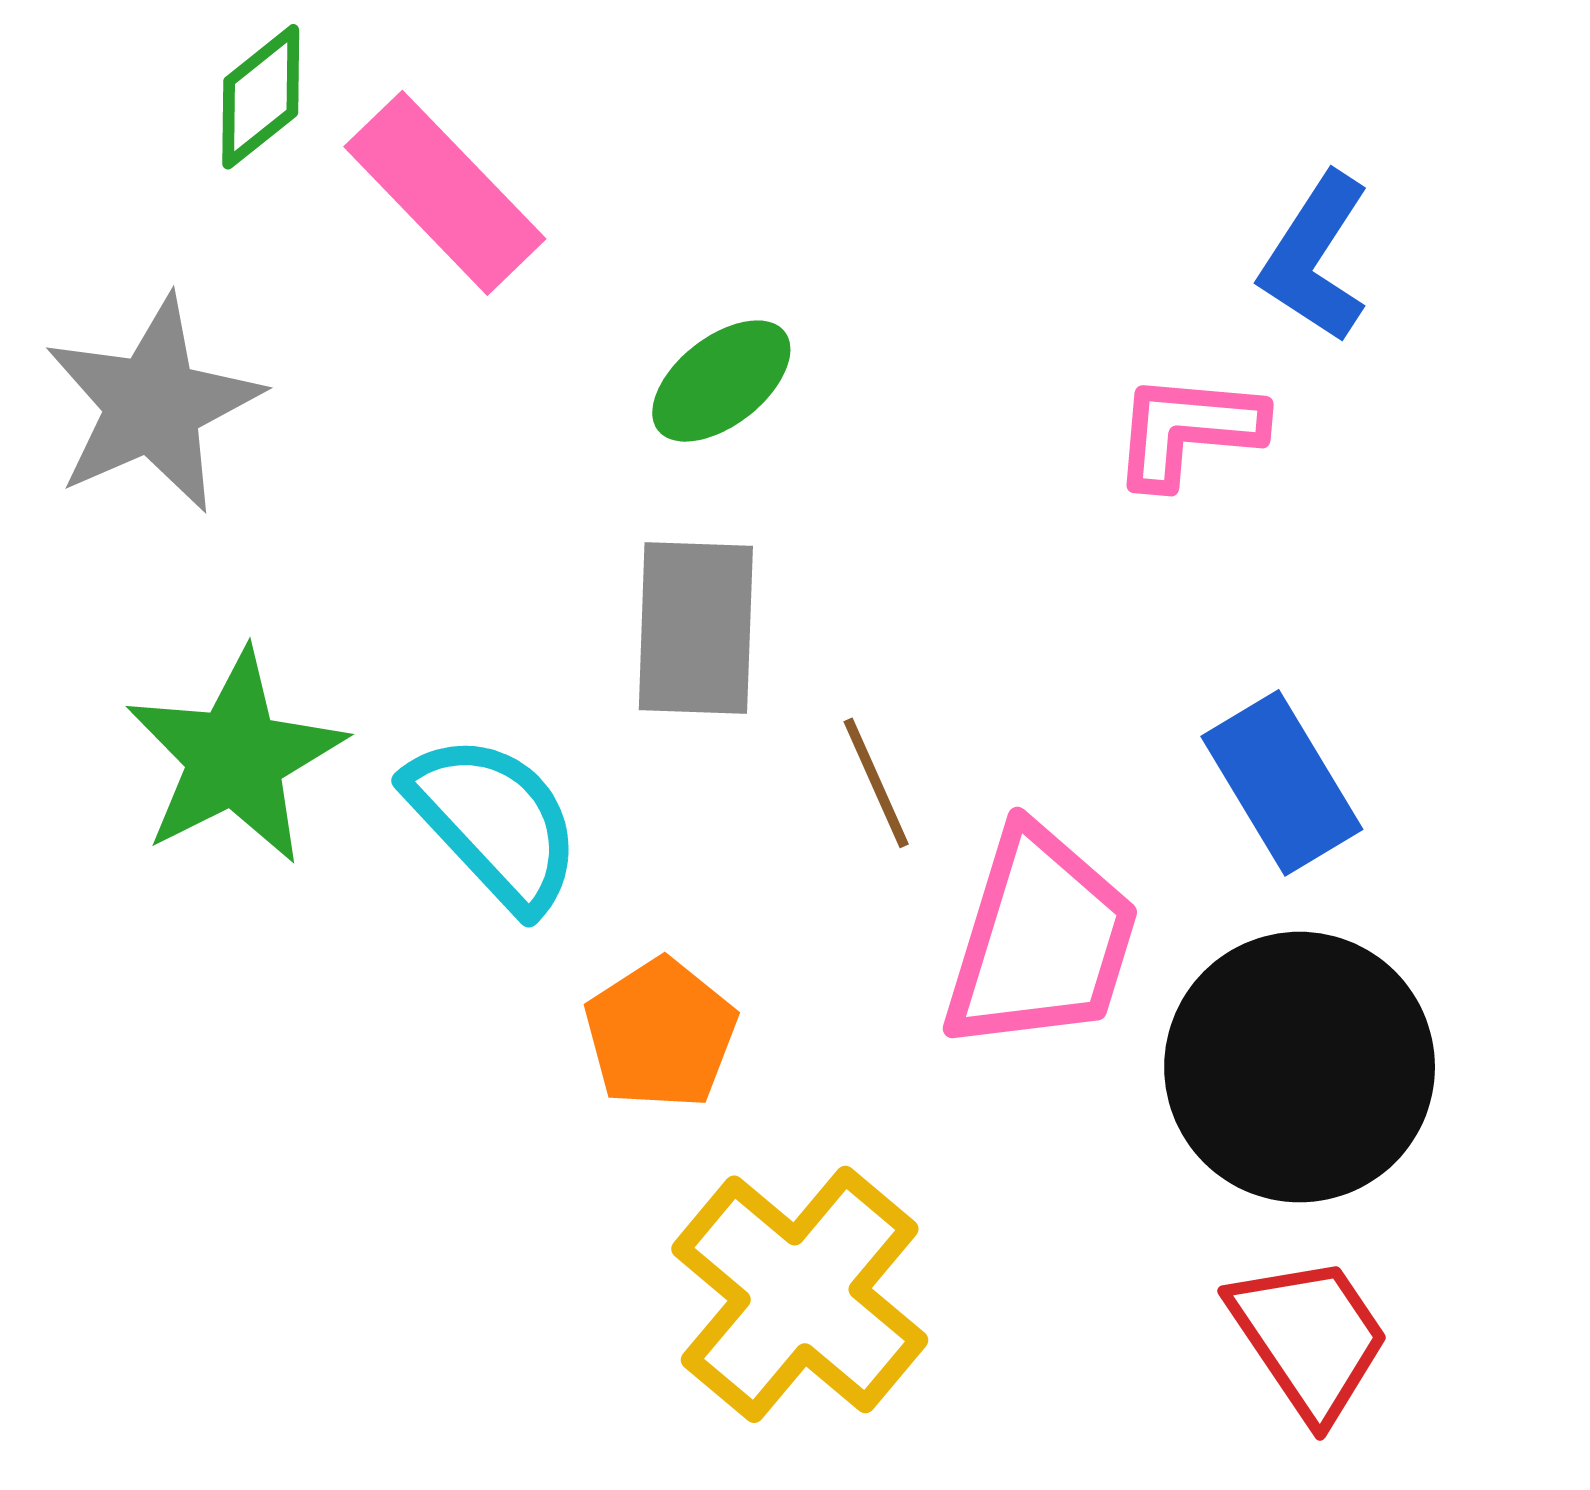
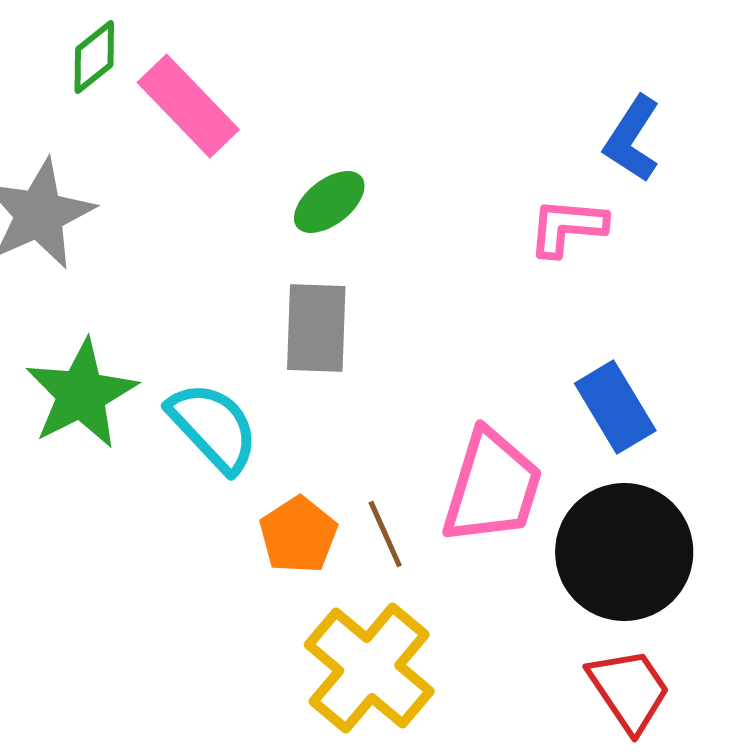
brown line: (876, 783) -> (385, 534), moved

